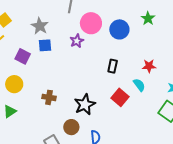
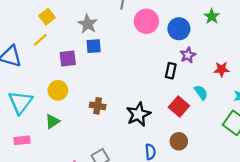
purple star: (77, 41) -> (188, 55), moved
purple square: (23, 56) -> (68, 59), turned -35
red star: (149, 66) -> (222, 69), moved
brown circle: (71, 127) -> (179, 141), moved

